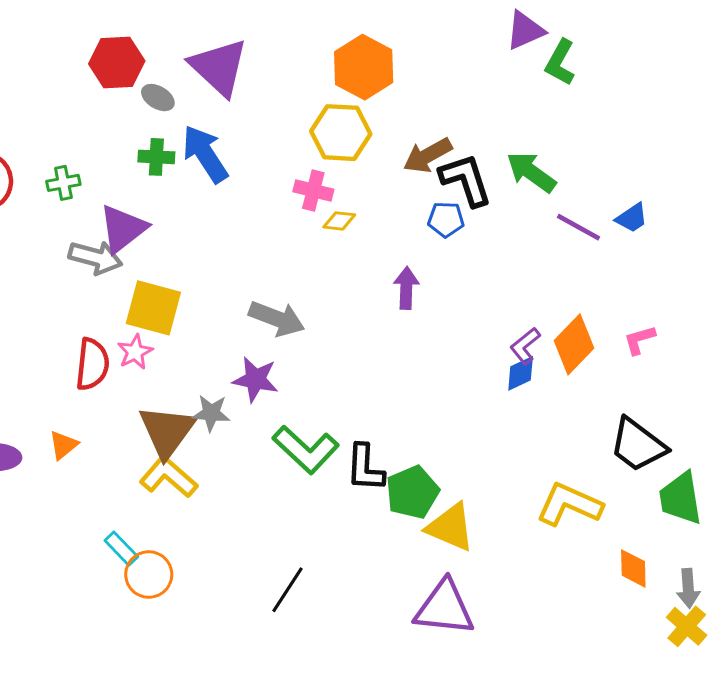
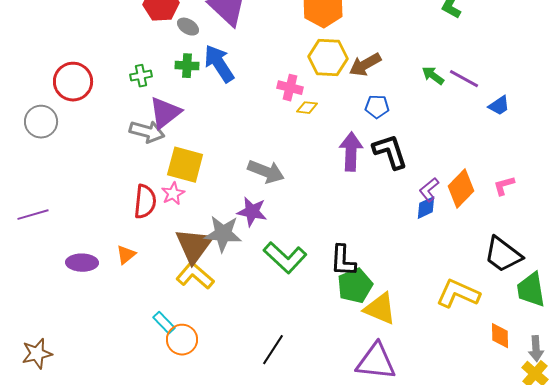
yellow hexagon: (341, 133) -> (328, 58), moved
green arrow: (531, 172) -> (433, 76), size x0.7
black L-shape: (466, 180) -> (390, 152), moved
green cross: (63, 183) -> (141, 76), moved
purple line: (578, 227) -> (464, 79), moved
purple arrow: (406, 288) -> (351, 152), size x1.4
gray star: (211, 413) -> (223, 234), size x1.5
black L-shape: (365, 468) -> (343, 261), moved

